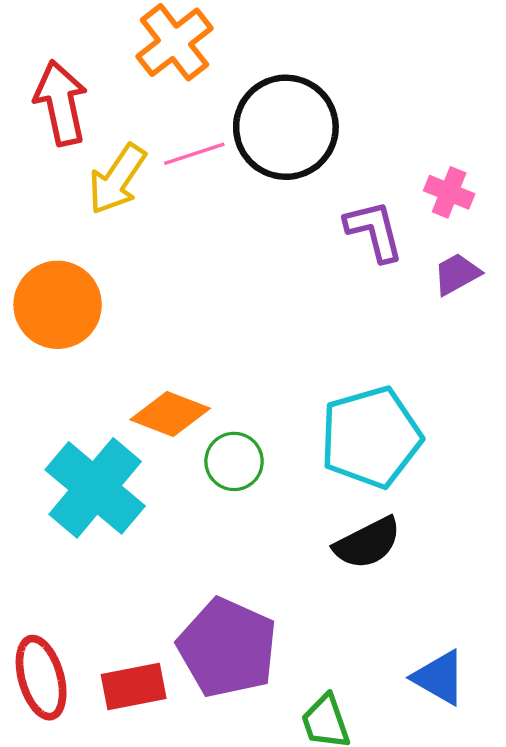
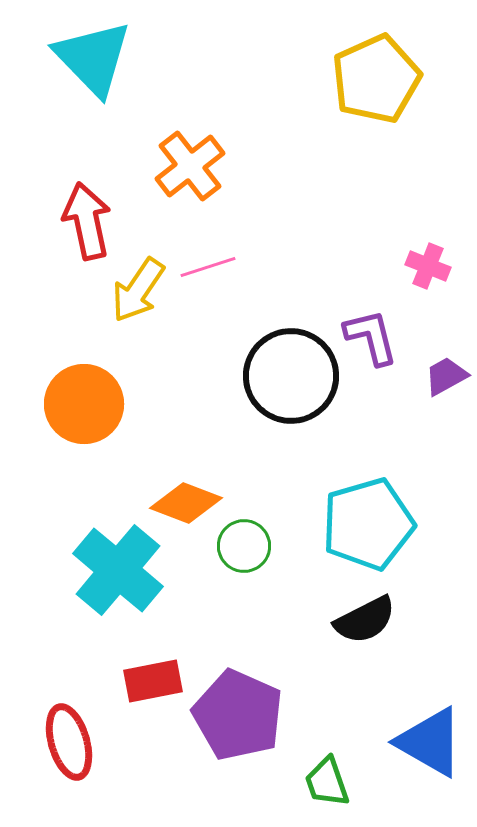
black circle: (286, 127) -> (291, 376), moved
pink cross: (449, 192) -> (428, 266), moved
blue triangle: (439, 678) -> (430, 742), size x1.4
red rectangle: (134, 686) -> (153, 681), moved

